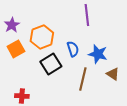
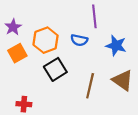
blue semicircle: (73, 49) -> (79, 40), moved, turned 119
blue star: (98, 54) -> (116, 46), moved
brown triangle: (113, 74) -> (123, 80), size x1.5

